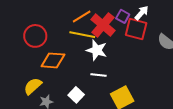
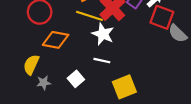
red square: (136, 29) -> (162, 17), moved
yellow semicircle: (33, 86) -> (31, 65), turned -30

